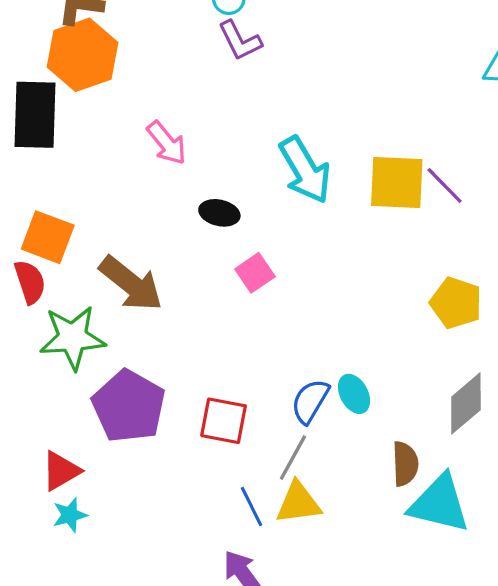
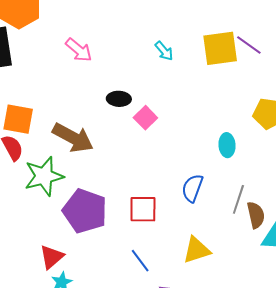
cyan arrow: (305, 170) -> (164, 51), size x0.5
black ellipse: (219, 213) -> (119, 99), moved
cyan ellipse: (354, 394) -> (227, 145), moved, turned 35
gray line: (293, 458) -> (238, 199), moved
blue line: (252, 507) -> (140, 261), moved

